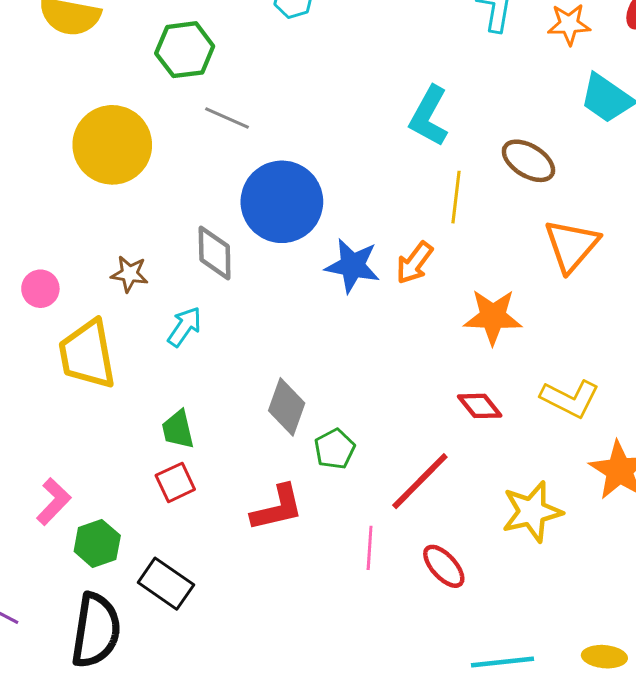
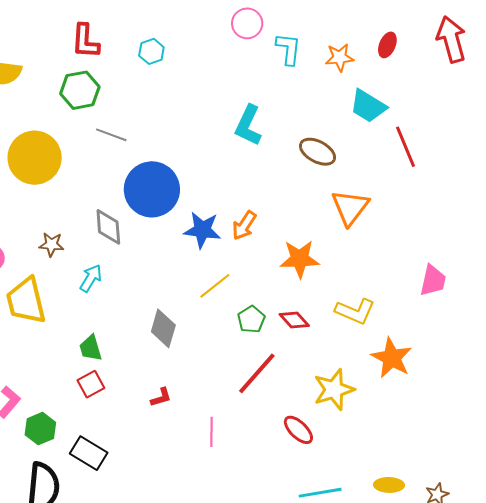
yellow line: (456, 197) -> (215, 286), moved, turned 48
green pentagon: (335, 449) -> (251, 319), moved
red L-shape: (277, 508) -> (161, 397), size x0.6
pink line: (370, 548) -> (211, 432), moved
red ellipse: (444, 566) -> (298, 430), moved

